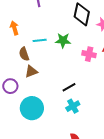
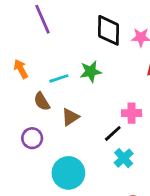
pink cross: (89, 54) -> (132, 113), moved
brown triangle: (31, 71) -> (70, 117), moved
purple circle: (10, 86) -> (32, 138), moved

